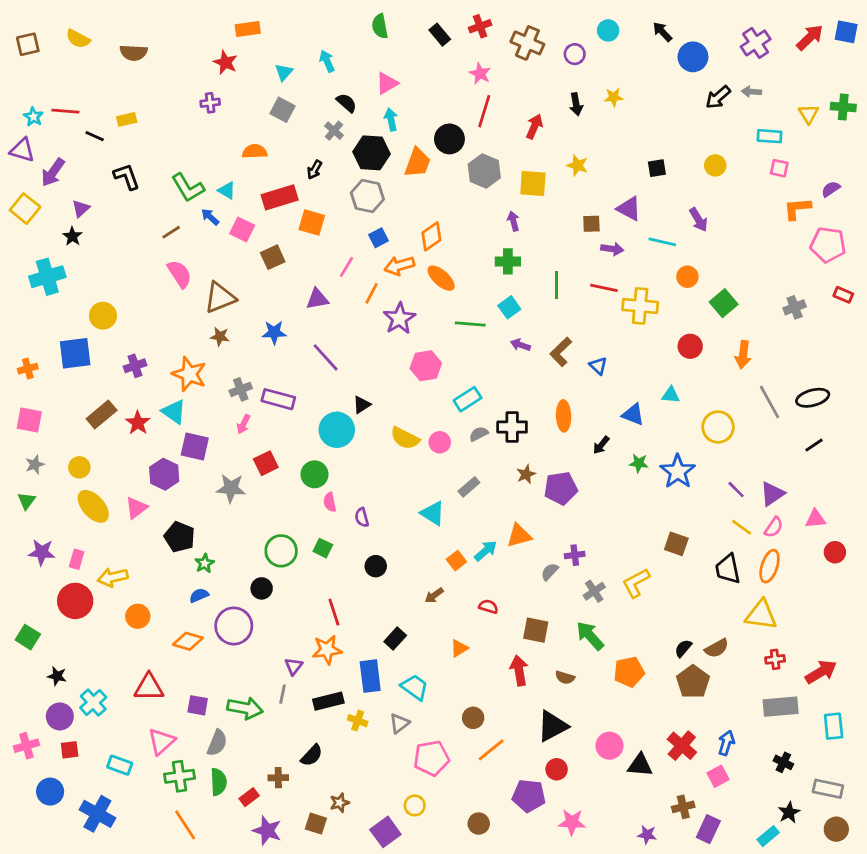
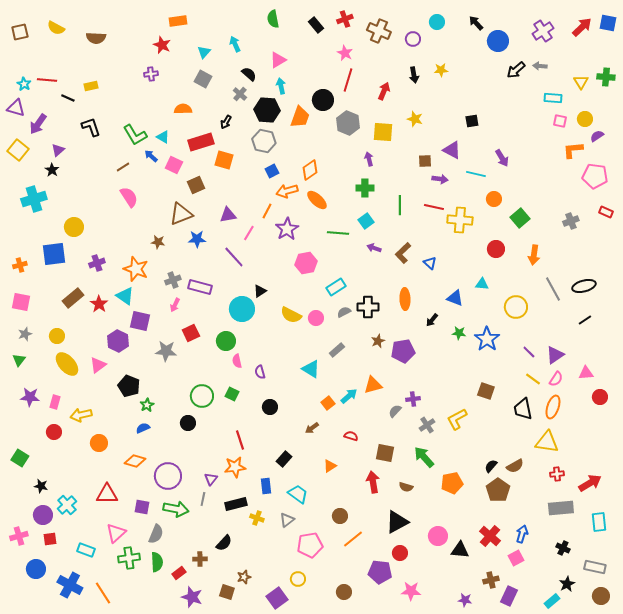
yellow circle: (715, 165) -> (585, 119), moved
pink line: (346, 267) -> (249, 233), moved
brown triangle: (220, 298) -> (181, 214), moved
red circle: (75, 601) -> (54, 432), size x0.6
purple circle: (234, 626) -> (168, 476), moved
blue rectangle: (370, 676) -> (266, 486), size x0.7
orange line: (185, 825) -> (103, 593), moved

